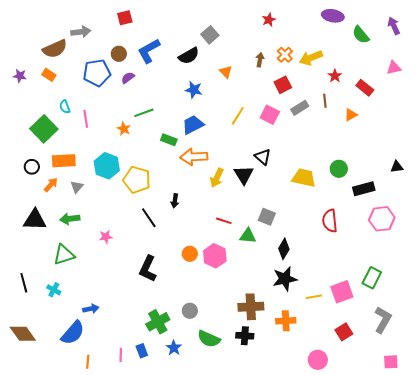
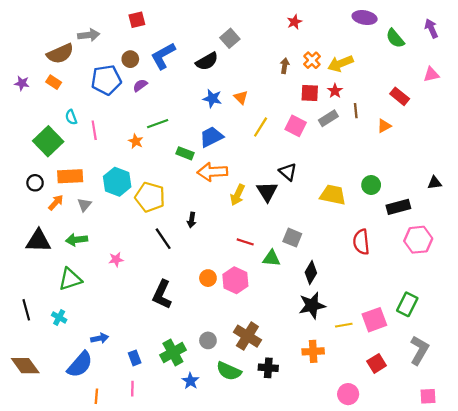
orange triangle: (226, 72) -> (241, 97), moved
red star: (335, 76) -> (335, 91), moved
red square: (283, 85) -> (310, 93), turned 30
brown cross: (251, 307) -> (247, 336), moved, turned 35
blue rectangle: (142, 351) -> (135, 358), moved

